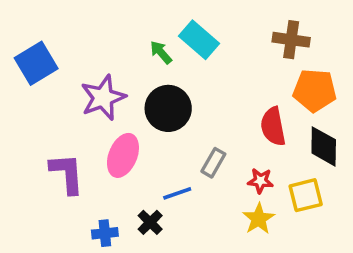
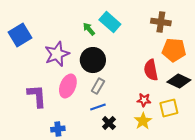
black diamond: (324, 146) -> (179, 81), turned -65
gray rectangle: (213, 163) -> (98, 86), moved
black cross: (150, 222) -> (109, 123), moved

